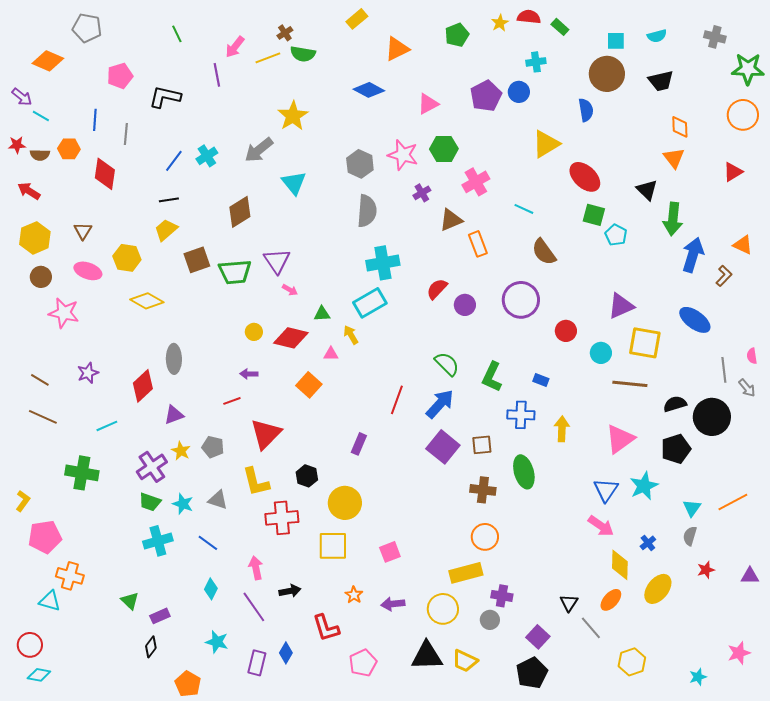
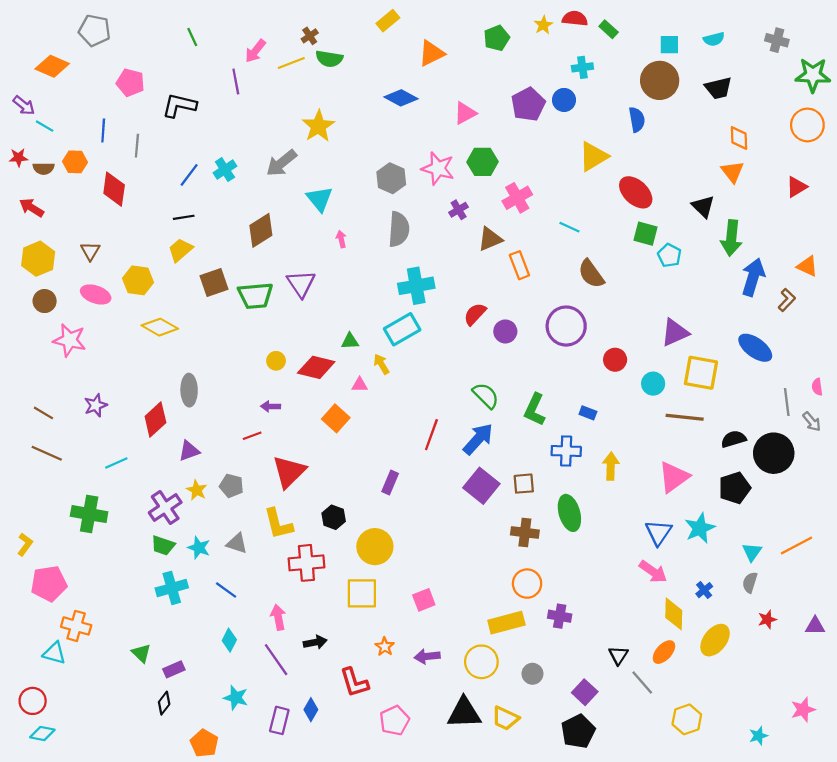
pink pentagon: (120, 76) -> (130, 83), turned 30
pink arrow: (290, 290) -> (341, 239), moved, turned -133
purple cross: (502, 596) -> (560, 616), moved

